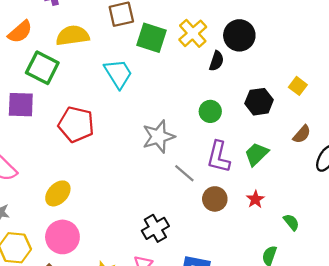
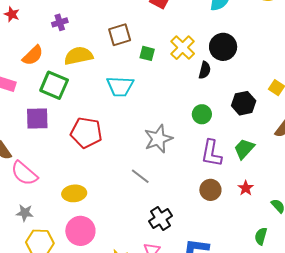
green square: (152, 38) -> (147, 53), size x0.6
cyan trapezoid: (118, 74) -> (120, 86), turned 128
gray line: (184, 173) -> (140, 176), moved
yellow ellipse: (58, 193) -> (74, 193), turned 45

